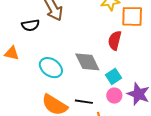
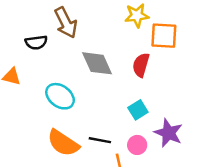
gray diamond: (87, 62) -> (97, 63), moved
pink circle: (114, 96) -> (137, 145), moved

